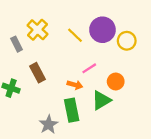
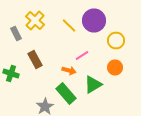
yellow circle: (127, 41) -> (116, 40), moved
orange circle: (116, 82) -> (115, 68), moved
green rectangle: (72, 110) -> (66, 94), turned -30

